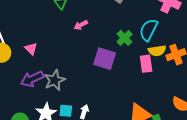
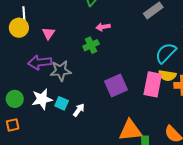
green cross: (125, 38) -> (91, 45), moved
purple square: (105, 59) -> (116, 86), moved, turned 30
pink rectangle: (146, 64) -> (153, 84), size x1.4

